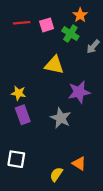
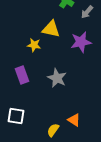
purple star: (79, 92) -> (81, 42), moved
yellow star: (18, 93) -> (34, 45), moved

